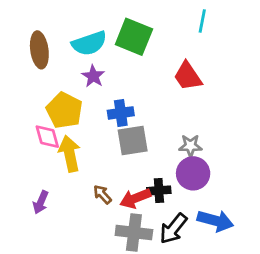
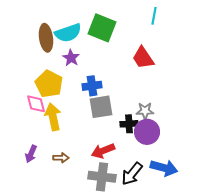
brown ellipse: (39, 50) -> (46, 38), moved
black cross: (159, 190) -> (129, 124), moved
brown arrow: (102, 194) -> (61, 158), moved, turned 133

